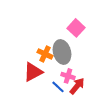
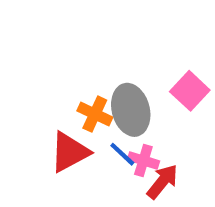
pink square: (76, 28) -> (190, 91), moved
blue line: (58, 87) -> (122, 154), moved

